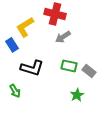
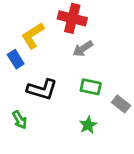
gray rectangle: (89, 71) -> (121, 104), moved
green star: (77, 95) -> (88, 125), moved

